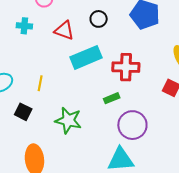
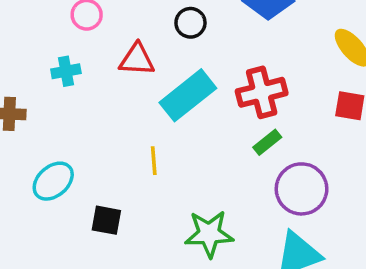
yellow line: (40, 83) -> (154, 161), moved
green rectangle: (112, 98) -> (267, 142), moved
green star: (68, 120) -> (209, 234), moved

